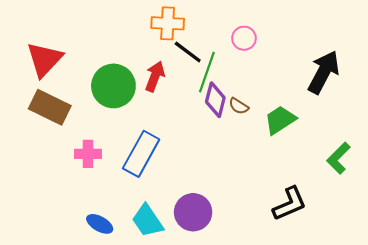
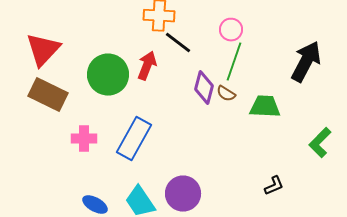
green line: (207, 72) -> (234, 62), moved
green trapezoid: (280, 120) -> (265, 107), turned 36
black L-shape: (290, 204) -> (274, 186), size x0.6

